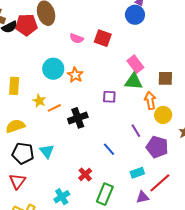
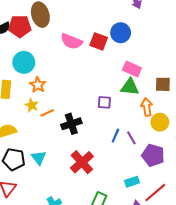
blue circle: (135, 15) -> (121, 33), moved
pink semicircle: (77, 38) -> (71, 41), size x1.5
pink rectangle: (135, 64) -> (132, 69), turned -30
cyan circle: (53, 69) -> (24, 62), moved
orange star: (75, 75) -> (38, 85), moved
blue line: (109, 149) -> (115, 136), moved, turned 64
red cross: (85, 174) -> (82, 162), moved, size x1.6

